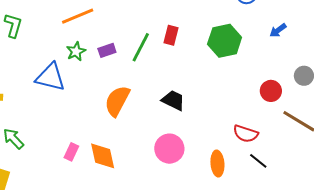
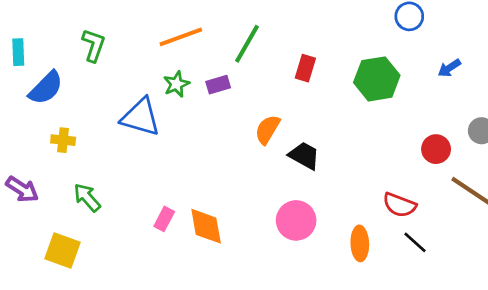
green line: (141, 47) -> (247, 44), moved
orange semicircle: (117, 101) -> (267, 129), moved, size x0.7

